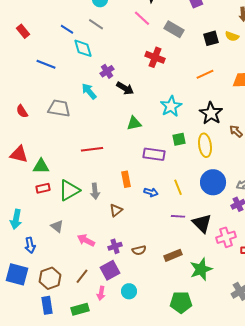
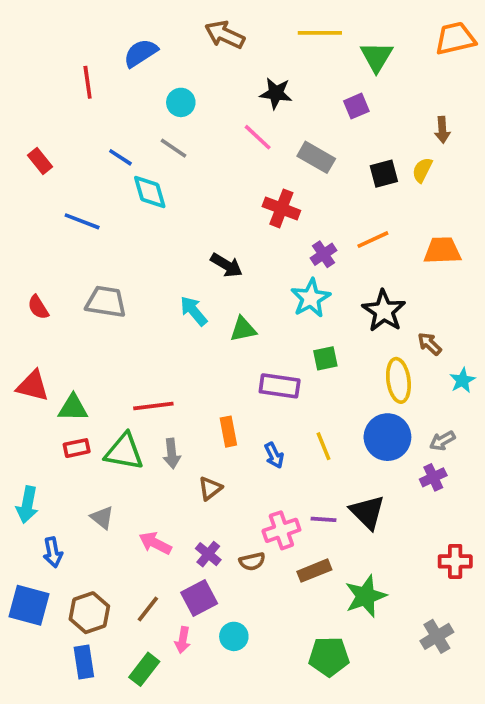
yellow semicircle: (232, 36) -> (422, 170), turned 96
purple cross: (107, 71) -> (323, 254), moved
cyan arrow: (89, 91) -> (194, 311), moved
yellow ellipse: (205, 145) -> (398, 380), moved
red line: (92, 149) -> (153, 406), moved
green triangle: (69, 190) -> (124, 452), turned 40
blue arrow: (151, 192) -> (274, 455), turned 48
purple line: (178, 216) -> (323, 519), moved
pink cross: (226, 237) -> (281, 530), moved
purple cross: (115, 246) -> (208, 554), turned -32
green rectangle: (80, 309) -> (144, 669), turned -36

